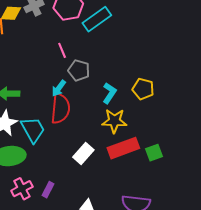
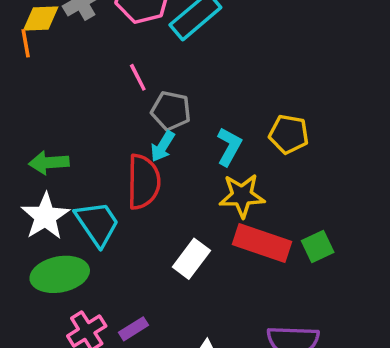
cyan arrow: (59, 88) -> (163, 146), moved
red rectangle: (123, 148) -> (262, 243), turned 44
purple rectangle: (48, 190) -> (133, 329), turned 35

